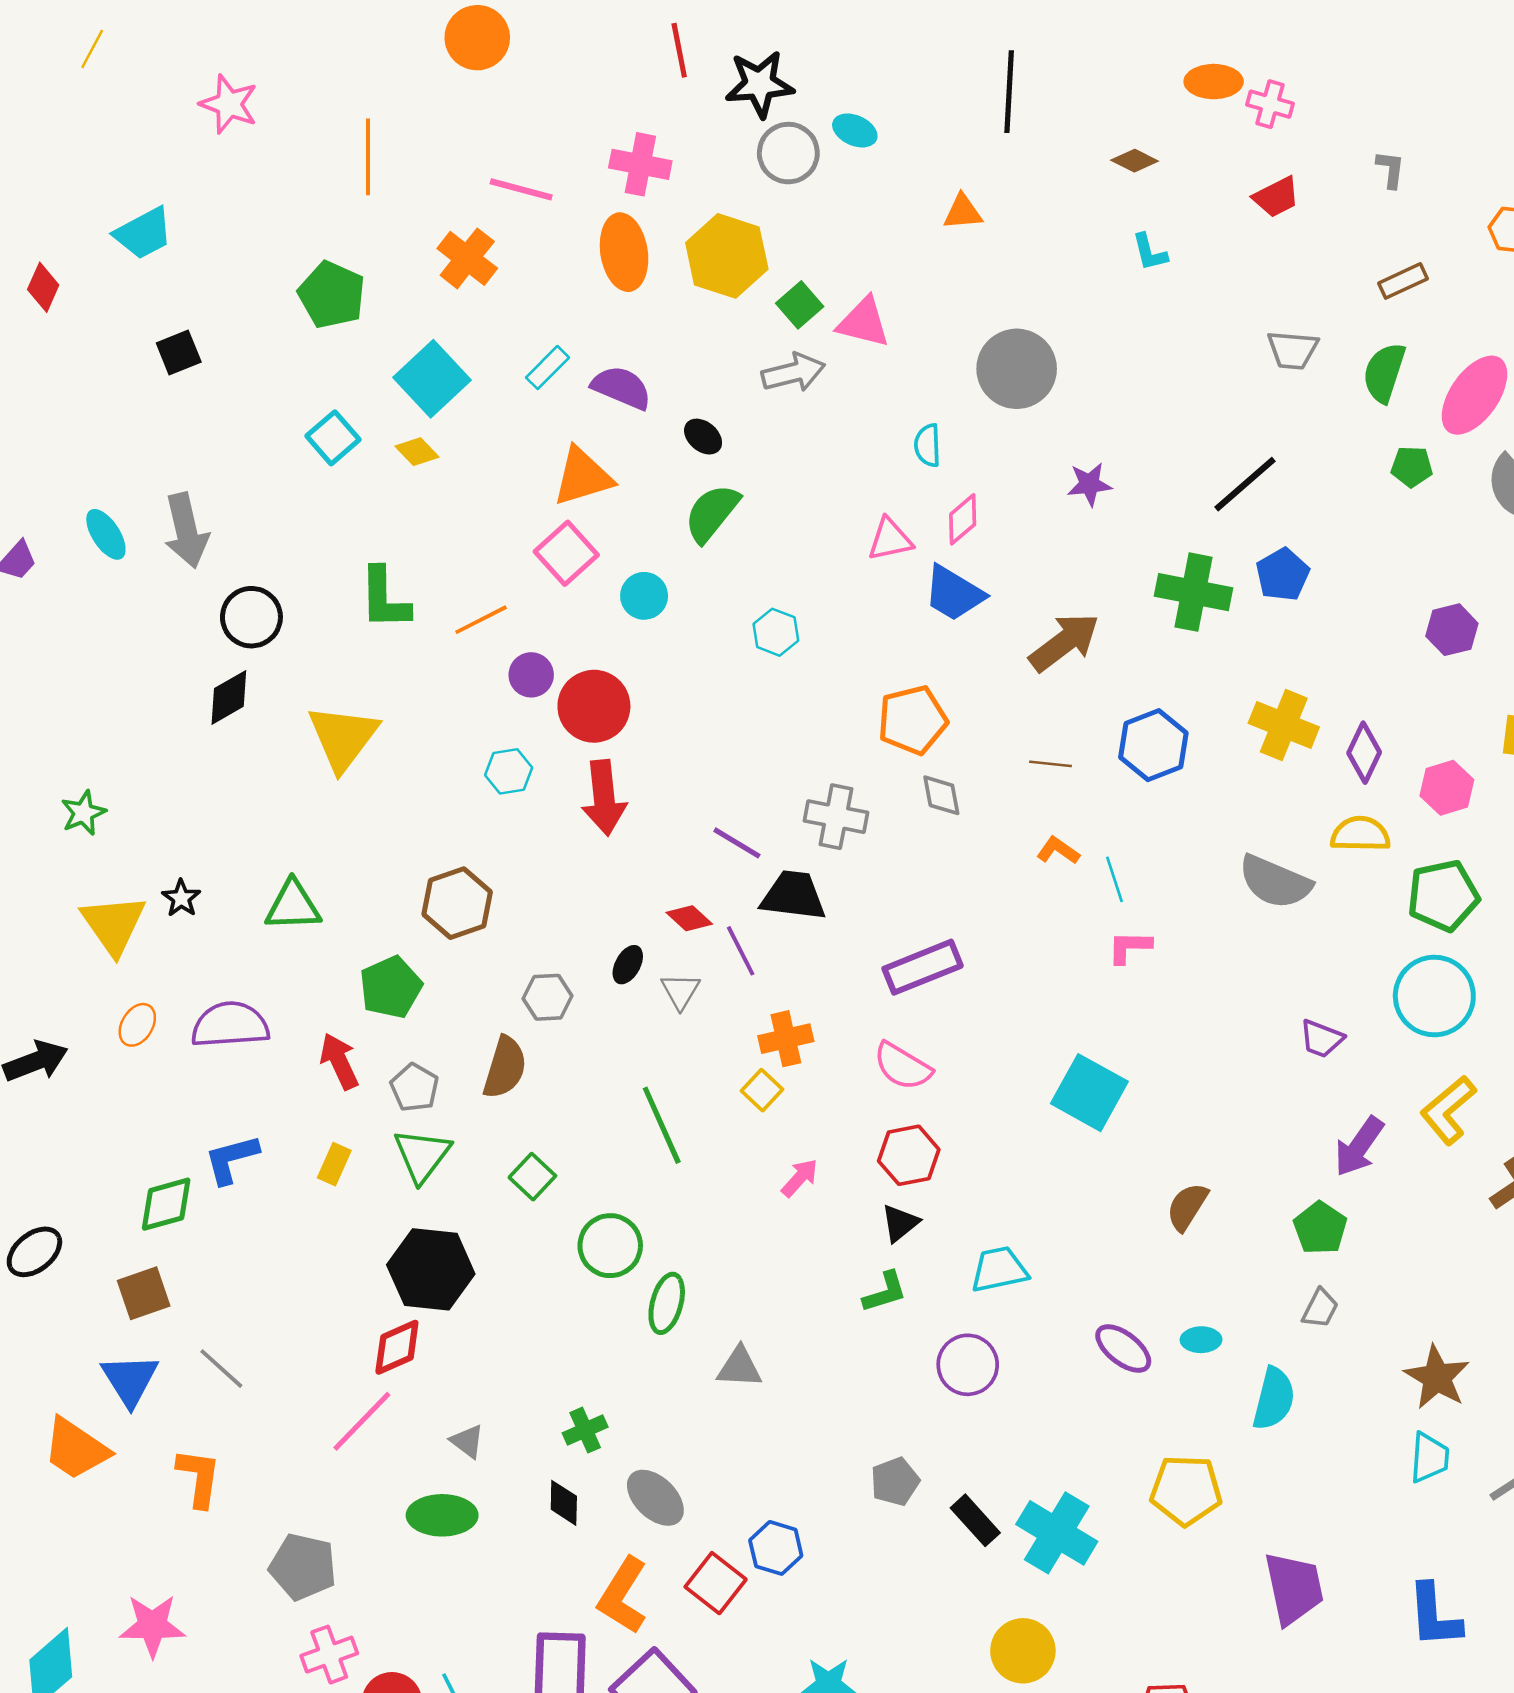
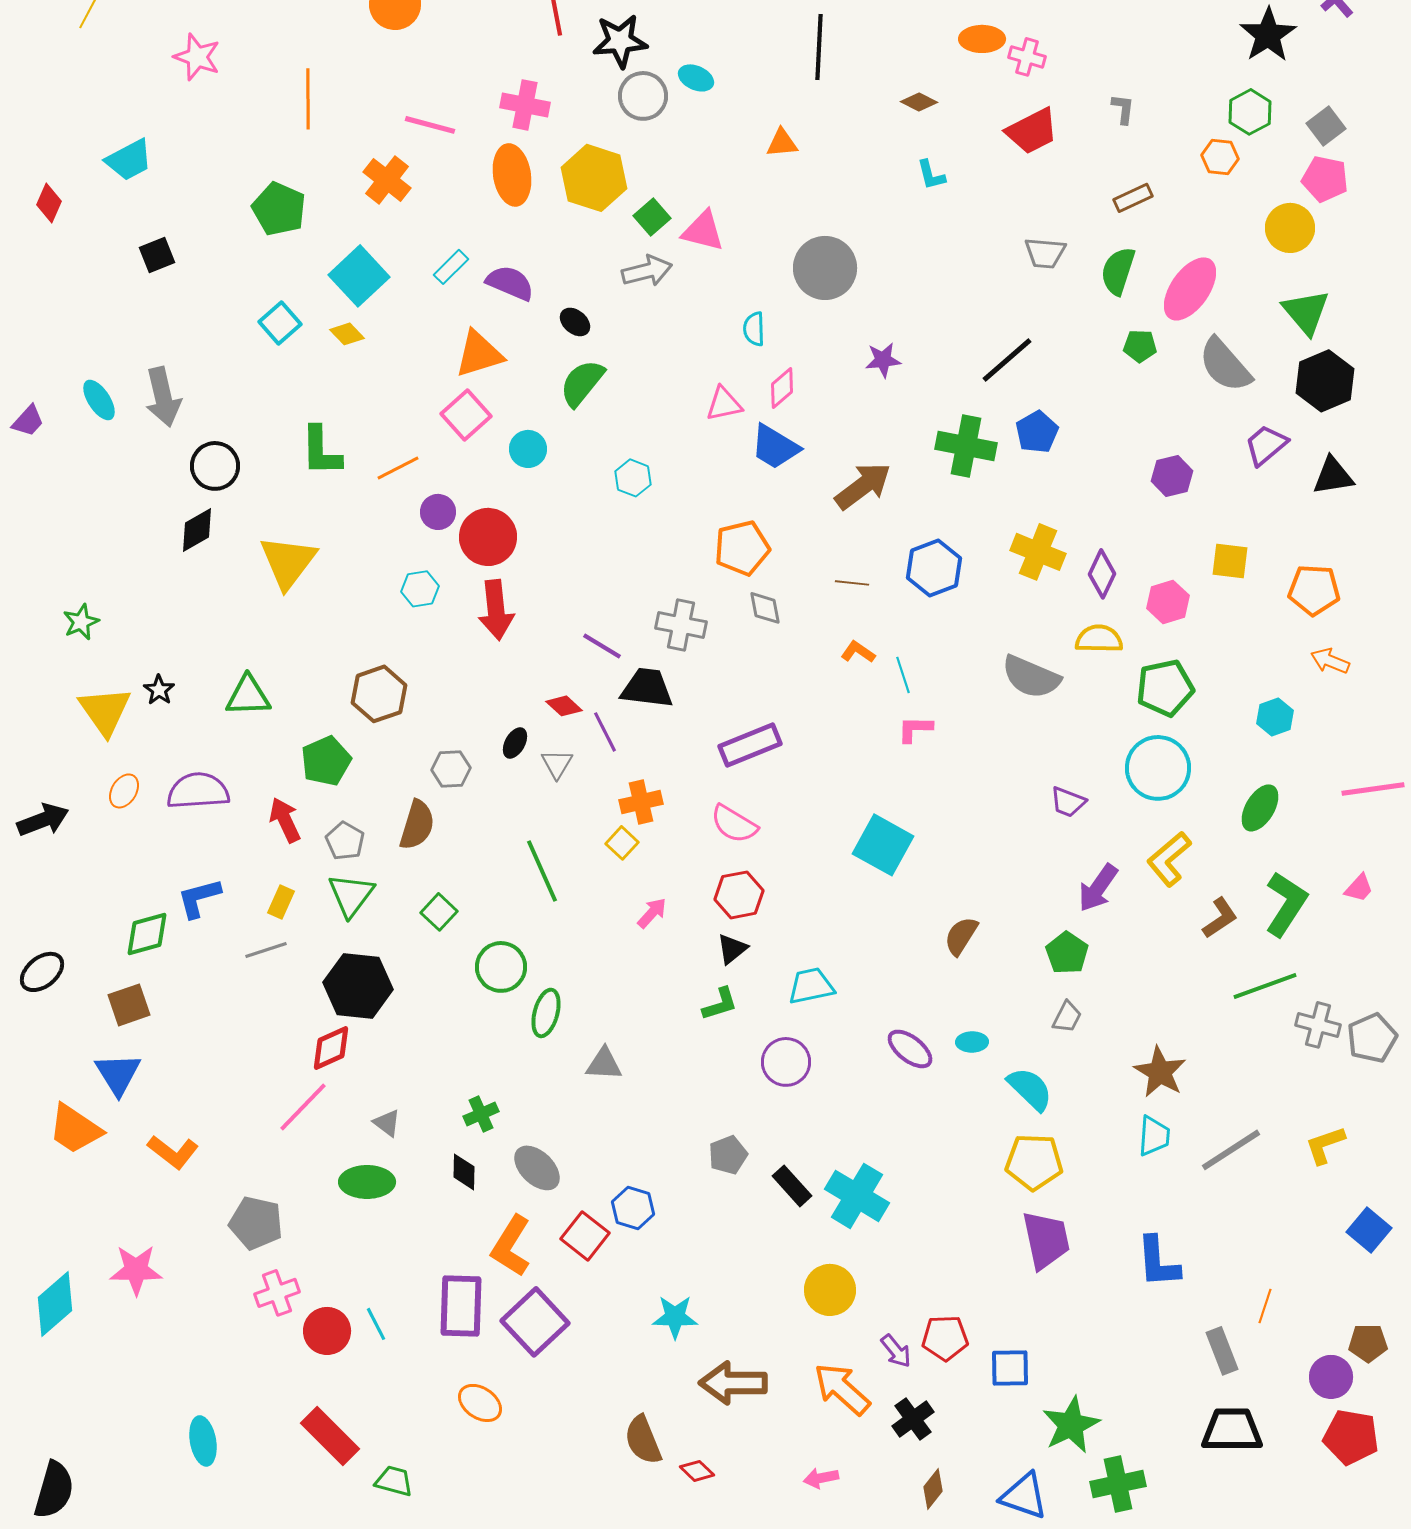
red trapezoid: (1276, 197) -> (1032, 131), size x1.4
gray line: (221, 1369) -> (266, 950), moved, turned -60
cyan semicircle: (1274, 1399) -> (1030, 1089), turned -60
orange L-shape: (199, 1478) -> (173, 1152), turned 120
yellow pentagon: (1186, 1490) -> (1034, 1162), moved

